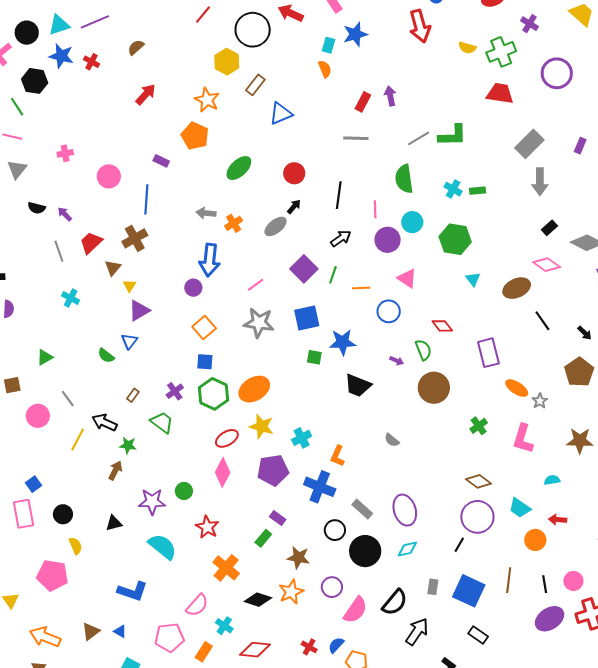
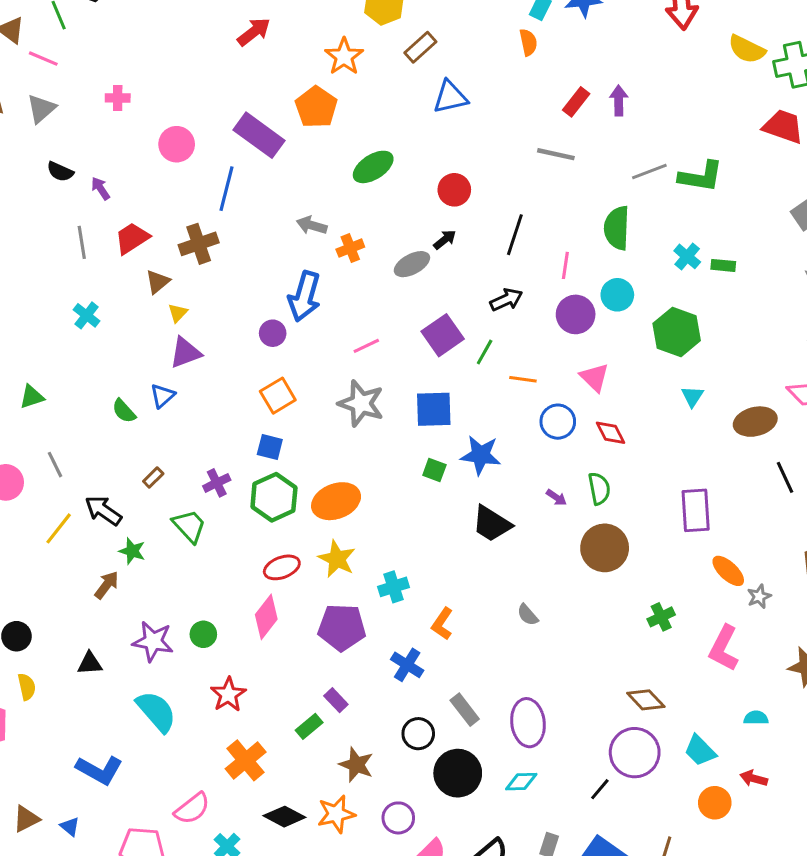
yellow semicircle: (467, 48) -> (747, 49), size x1.4
purple rectangle: (161, 161) -> (259, 135), size x2.0
red diamond: (442, 326) -> (611, 433), moved
blue cross: (320, 487) -> (407, 665), size x0.7

